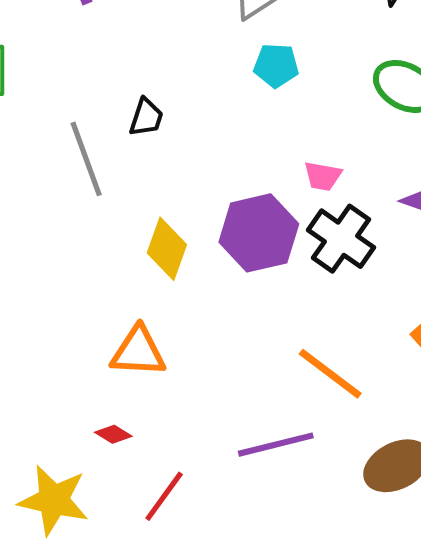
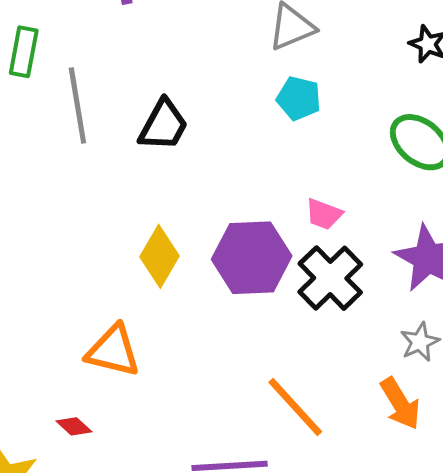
black trapezoid: (146, 117) -> (163, 125), size x1.4
gray line: (86, 159) -> (77, 106), moved

